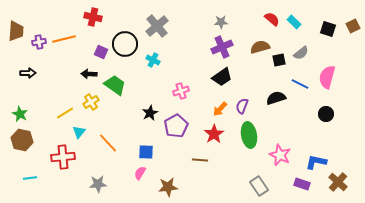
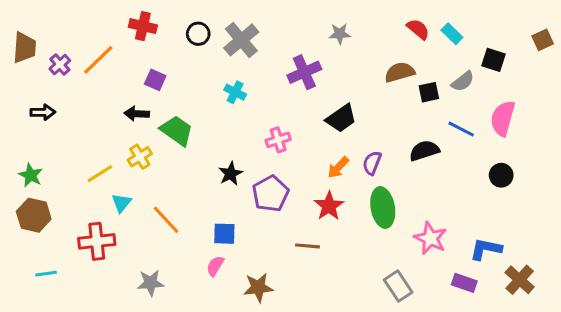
black square: (328, 29) -> (493, 60), moved
orange line: (64, 39) -> (98, 60), turned -30
purple cross: (39, 42) -> (60, 65), turned -32
black circle: (125, 44) -> (198, 34), moved, size x0.6
purple cross: (222, 47) -> (304, 72), moved

